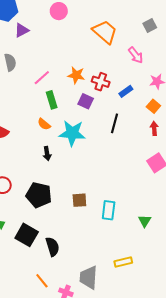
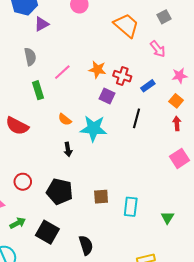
gray square: (150, 25) -> (164, 17), moved
green rectangle: (52, 100) -> (38, 90), moved
black semicircle: (53, 247) -> (86, 245), moved

